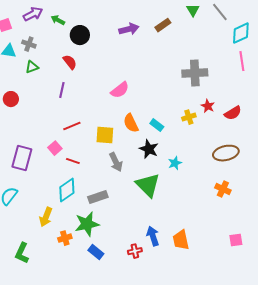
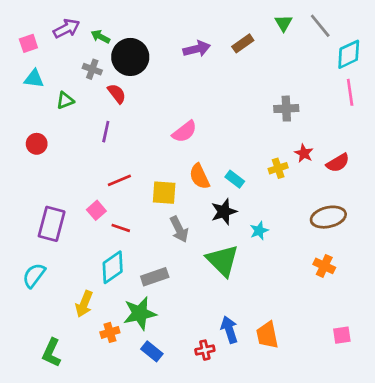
black circle: (80, 35) -> (130, 57), size x1.4
gray cross: (29, 44) -> (92, 69), moved
gray cross: (195, 73) -> (286, 109), size x0.7
black star: (149, 149) -> (224, 212), turned 30

